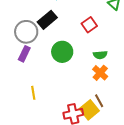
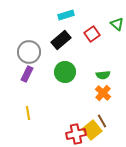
black rectangle: (47, 20) -> (61, 40), moved
red square: (89, 25) -> (92, 34), moved
yellow line: (33, 93) -> (28, 113), moved

